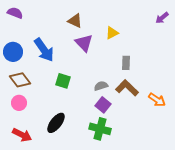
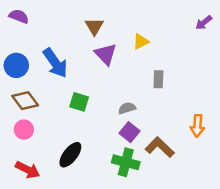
brown triangle: (75, 21) -> (94, 26), turned 35
brown L-shape: (127, 88) -> (160, 147), moved
orange arrow: (157, 100) -> (197, 126), turned 60

